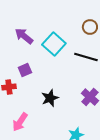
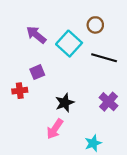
brown circle: (90, 27) -> (95, 25), moved
pink arrow: (20, 122) -> (55, 129), moved

